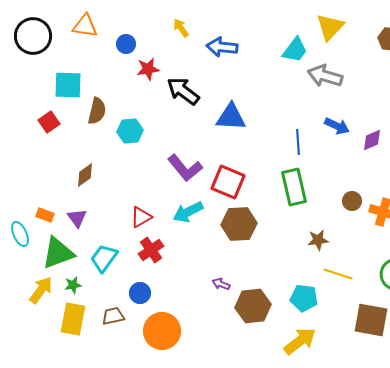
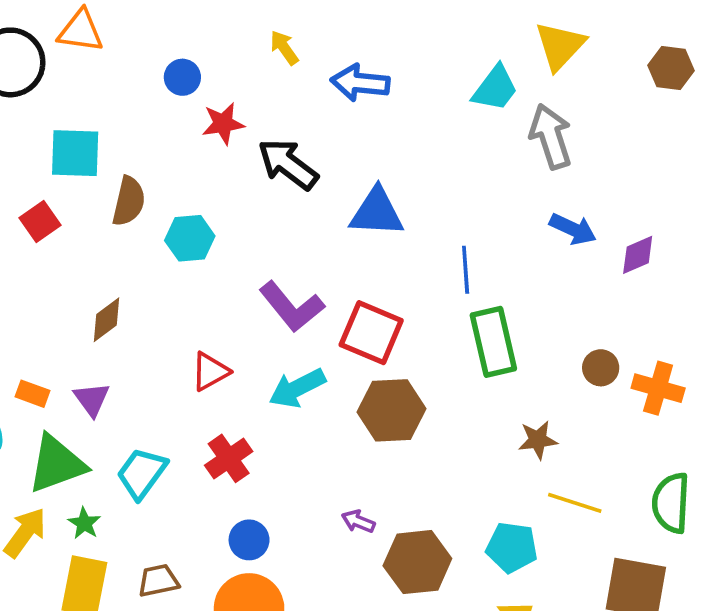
orange triangle: (85, 26) -> (81, 31), moved
gray arrow: (325, 76) -> (551, 136), turned 56
blue line: (298, 142) -> (466, 270), moved
red triangle: (141, 217) -> (210, 371), moved
green star: (73, 285) -> (84, 523), turned -30
blue circle: (140, 293) -> (249, 540), moved

